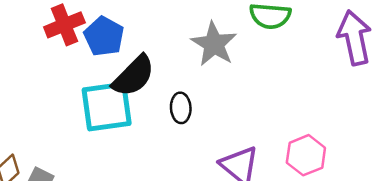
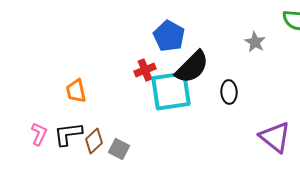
red cross: (64, 25) -> (145, 70), moved, size x0.7
gray star: (214, 44) -> (255, 42), size x0.6

